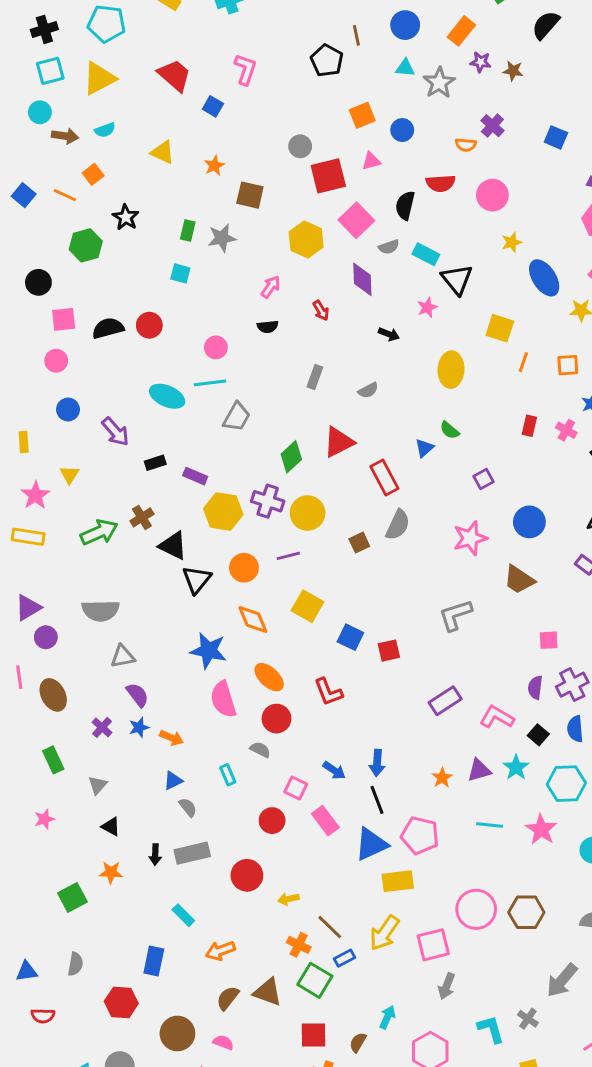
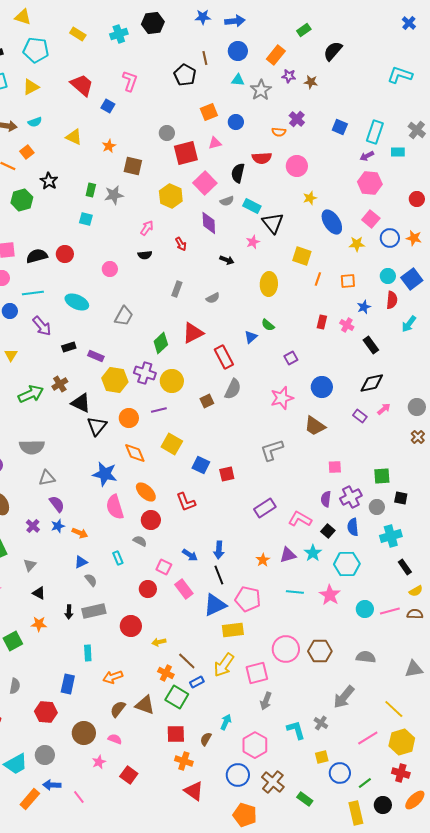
yellow triangle: (99, 78) -> (31, 87), size x0.7
cyan line: (210, 383) -> (33, 293), moved
cyan rectangle: (183, 915) -> (88, 653), turned 42

